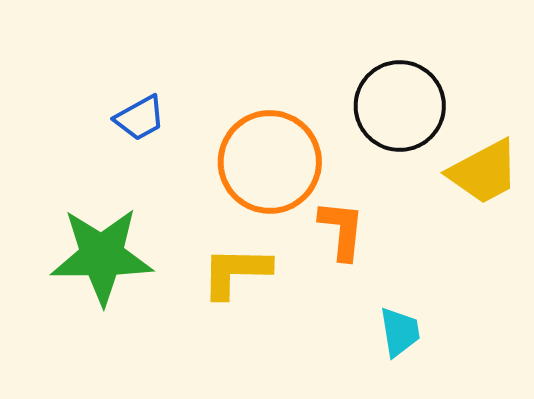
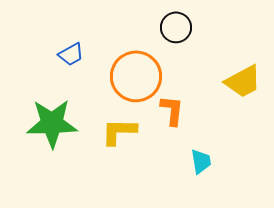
black circle: (400, 106) -> (176, 27), moved, size x0.7

